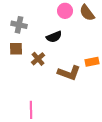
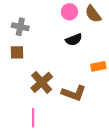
black semicircle: (54, 37) -> (74, 40), moved
brown cross: (38, 59) -> (42, 82), moved, size x1.5
brown L-shape: (69, 73) -> (74, 93), moved

